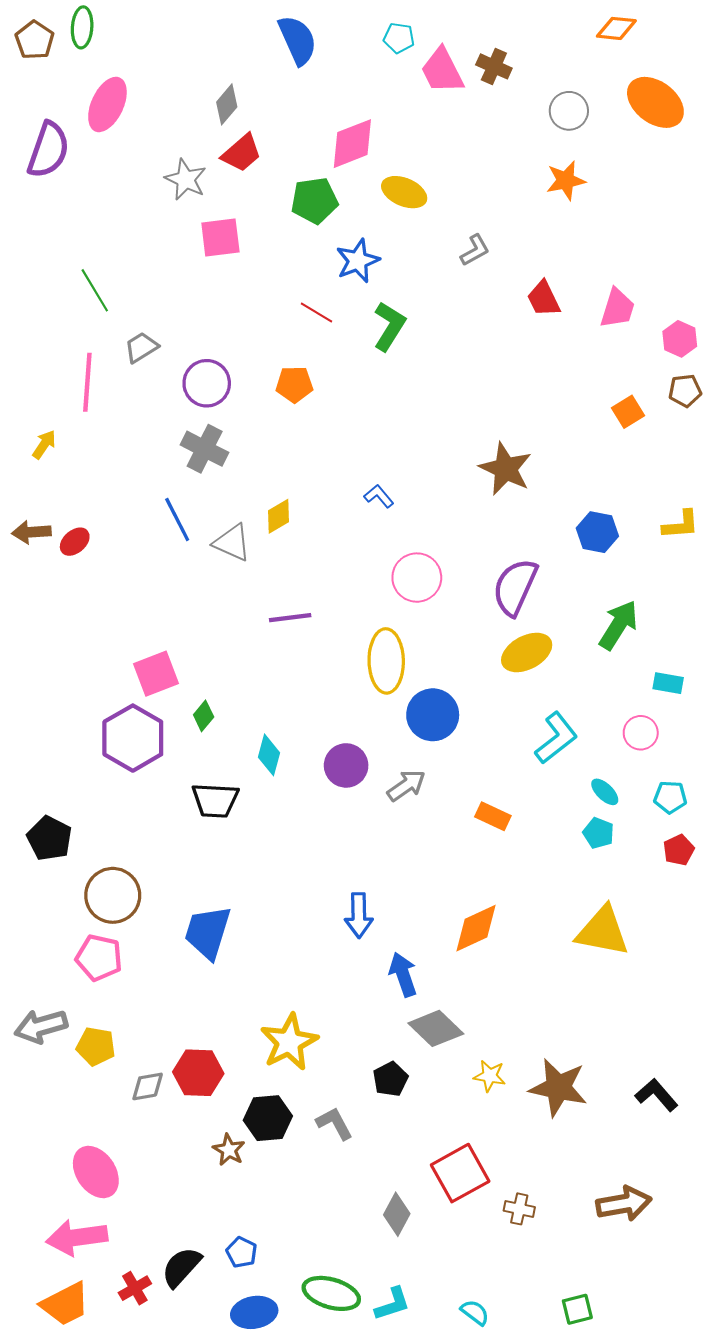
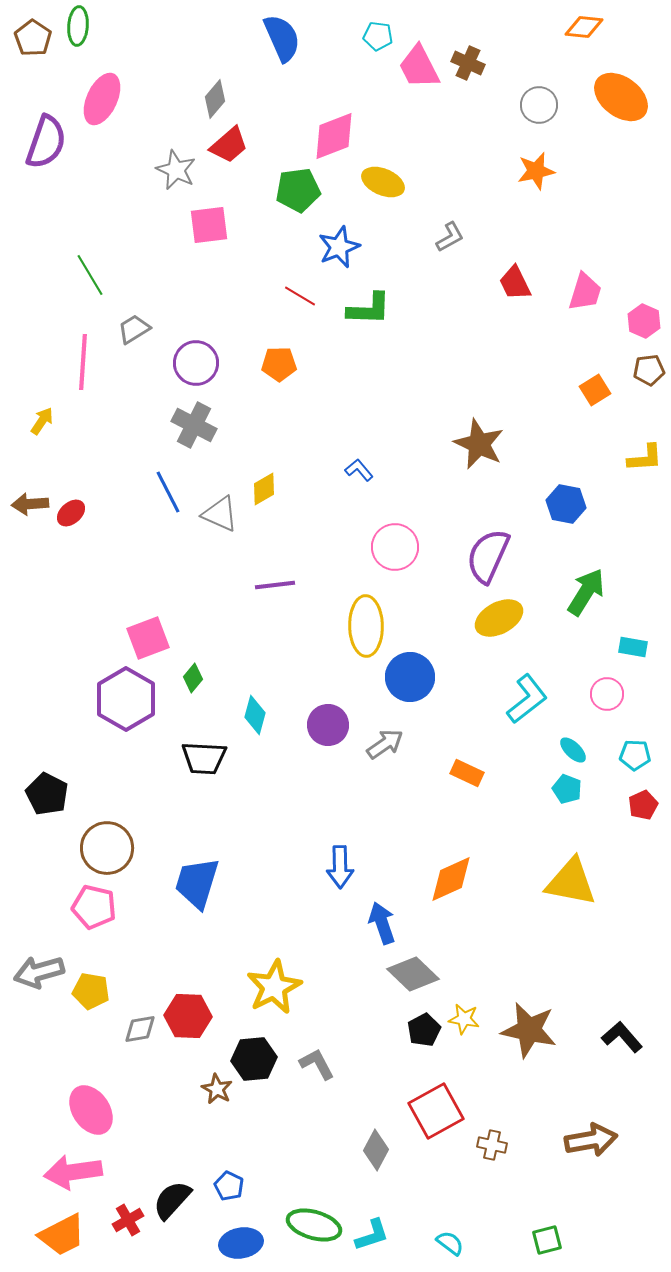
green L-shape: (389, 326) -> (369, 309), turned 60
yellow L-shape: (681, 525) -> (645, 458), moved
black pentagon: (390, 1079) -> (424, 1030), moved

